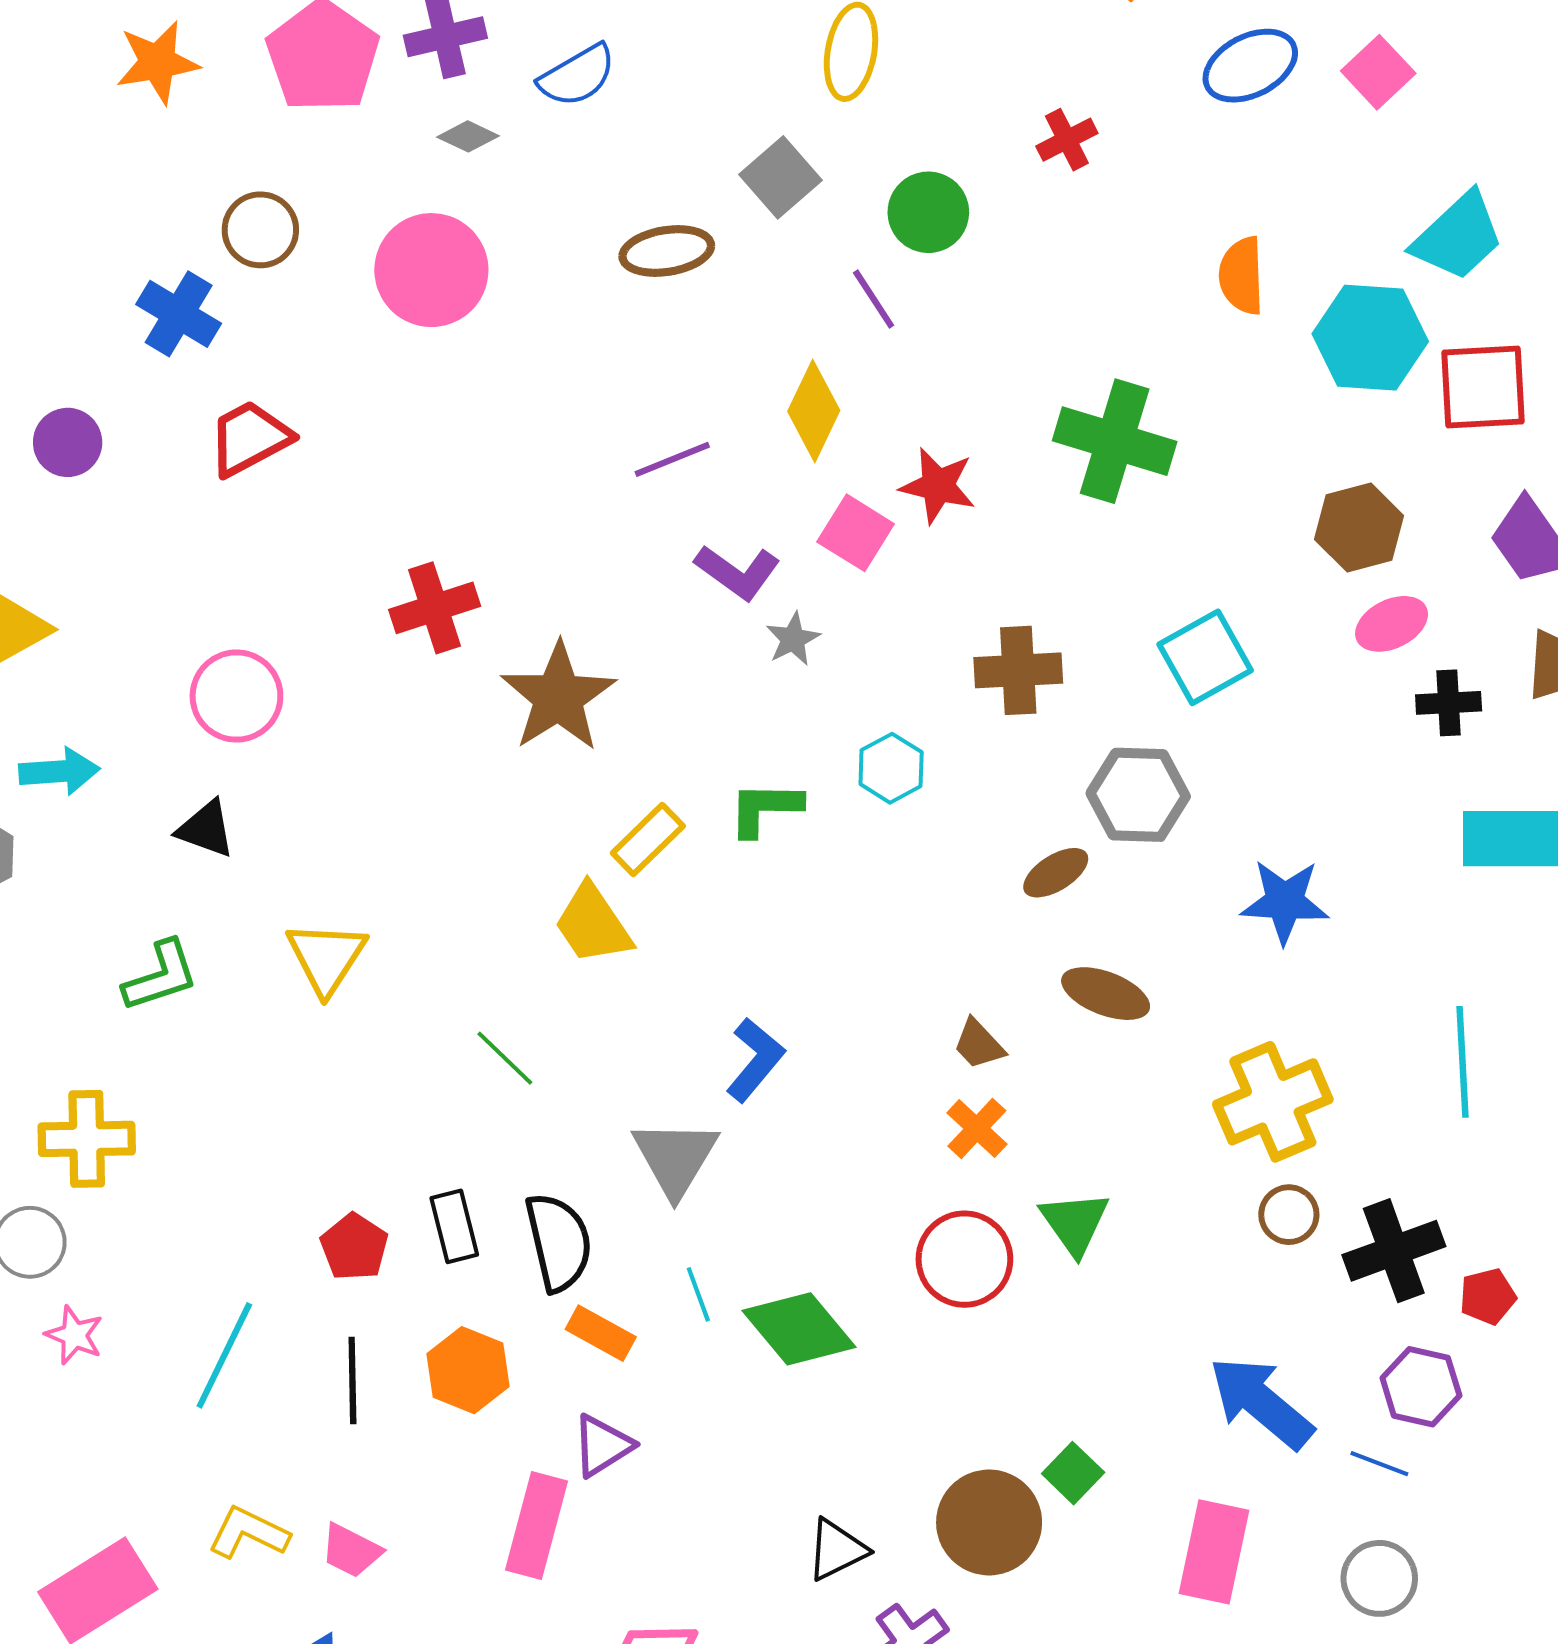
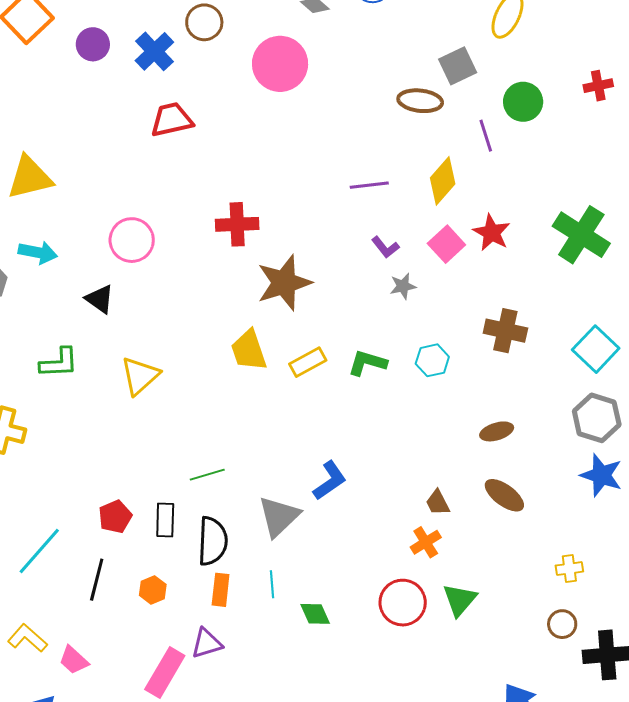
brown ellipse: (667, 251) -> (420, 101), moved
purple circle: (68, 442) -> (93, 44), moved
purple L-shape: (737, 572) -> (385, 247), size x0.7
cyan square: (1205, 657) -> (596, 349), turned -33
gray hexagon: (1138, 795) -> (597, 418), moved
yellow trapezoid: (593, 924) -> (249, 350), moved
green line: (505, 1058) -> (207, 475), moved, turned -76
yellow cross: (1273, 1102) -> (569, 569), size x0.5
green diamond: (799, 1329) -> (315, 614), size x0.6
orange rectangle: (601, 1333) -> (221, 590), turned 52
orange hexagon: (468, 1370) -> (153, 590), size x0.7

